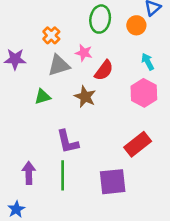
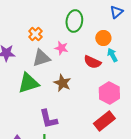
orange circle: (136, 25) -> (103, 38), moved
red semicircle: (104, 70) -> (92, 62), moved, turned 78
pink hexagon: (144, 93) -> (109, 93), moved
green triangle: (43, 97) -> (28, 83), size x1.6

